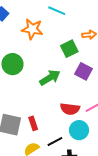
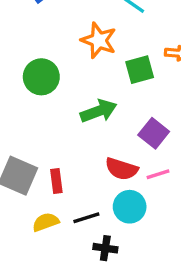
orange star: (32, 29) -> (99, 40), moved
purple square: (84, 71) -> (154, 133), moved

